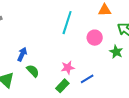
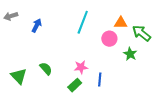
orange triangle: (105, 10) -> (121, 23), moved
blue arrow: (22, 54) -> (37, 25), moved
blue line: (87, 79) -> (100, 79), turned -56

